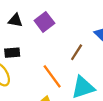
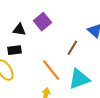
black triangle: (15, 20) -> (19, 30), moved

